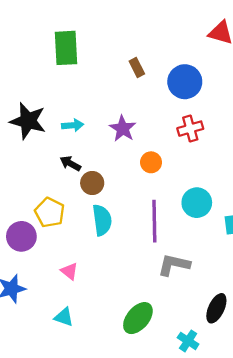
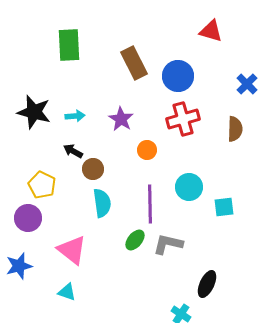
brown rectangle: (137, 68) -> (134, 63), size x1.8
red cross: (190, 129) -> (183, 119), size x1.4
yellow pentagon: (50, 212) -> (42, 185), moved
pink triangle: (69, 271) -> (72, 250), size x1.8
green ellipse: (138, 318) -> (135, 240), moved, size x0.7

